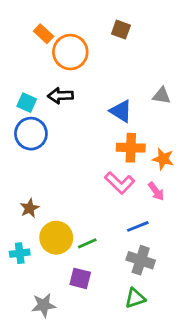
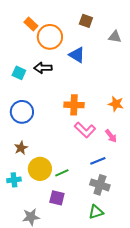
gray triangle: (162, 96) -> (115, 37), moved
blue triangle: (121, 111) -> (77, 55), moved
blue circle: (31, 134) -> (22, 112), moved
orange cross: (131, 148) -> (74, 105), moved
orange star: (163, 159) -> (116, 104), moved

